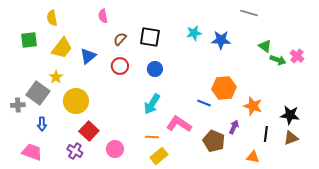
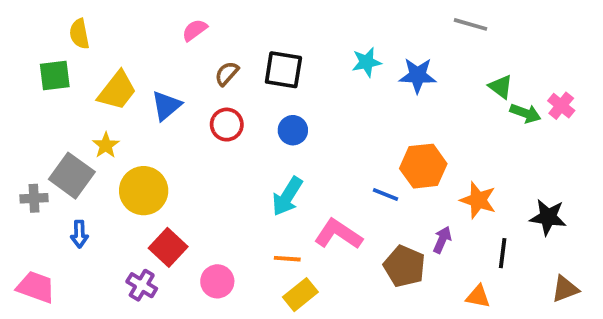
pink semicircle: (103, 16) -> (195, 30), turned 64
yellow semicircle: (52, 18) -> (79, 34), moved
brown triangle: (291, 138) -> (565, 289), moved
pink trapezoid: (32, 152) -> (36, 287), moved

